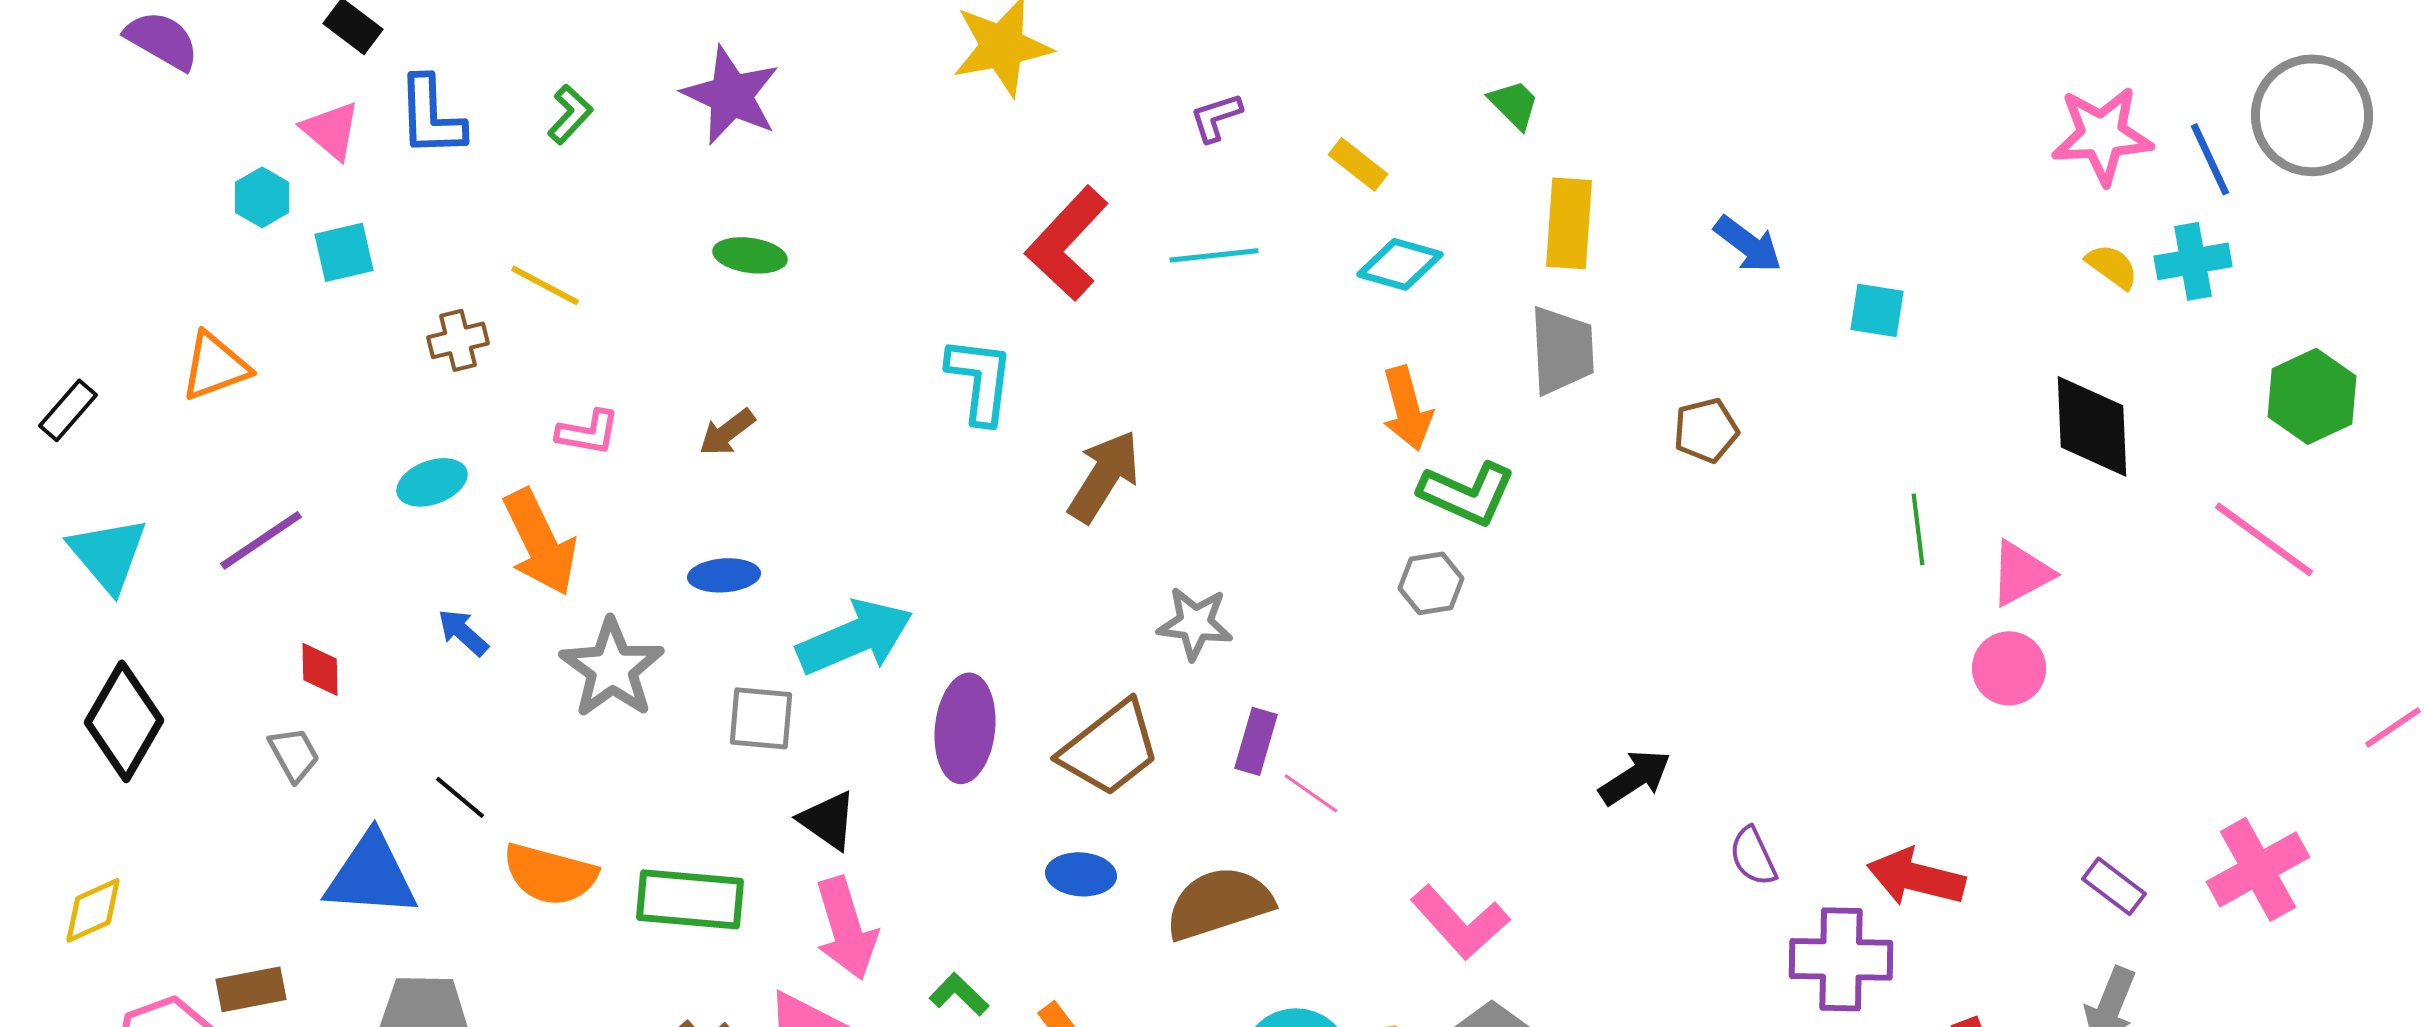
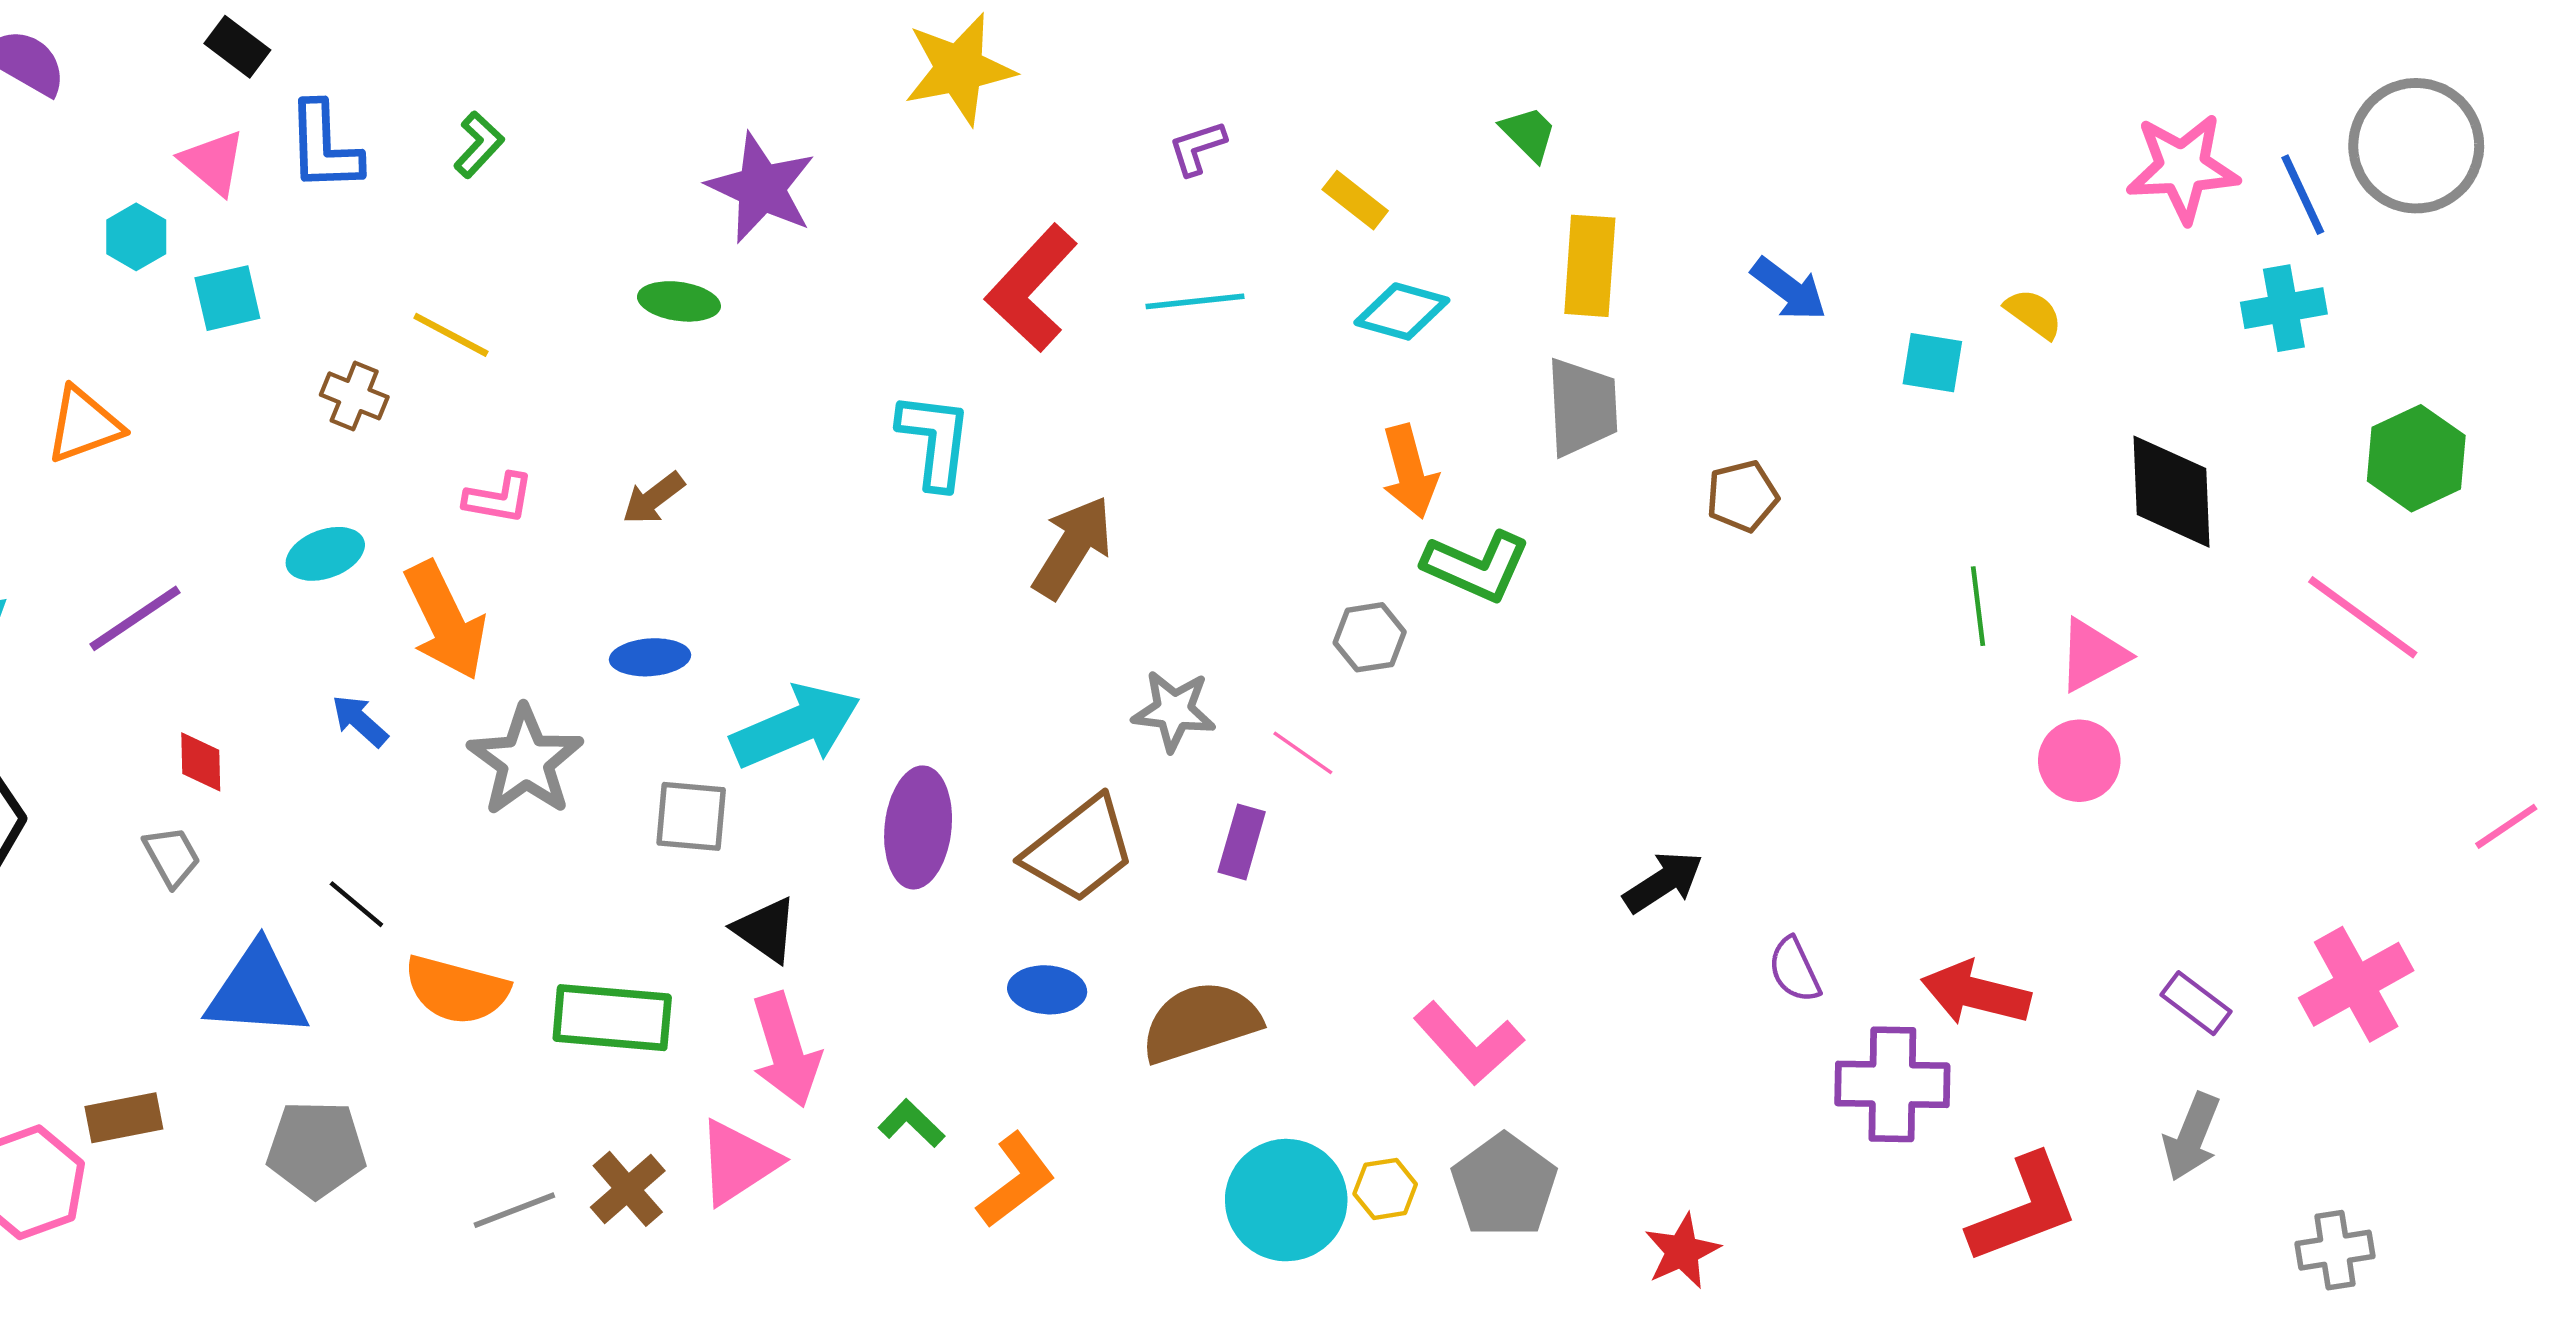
purple star: (731, 95) -> (761, 188), moved
yellow semicircle: (2112, 266) -> (2034, 314), moved
brown cross: (458, 340) -> (354, 396), turned 36
gray hexagon: (1431, 583) -> (1370, 637), moved
pink line: (1311, 793) -> (1303, 753), moved

